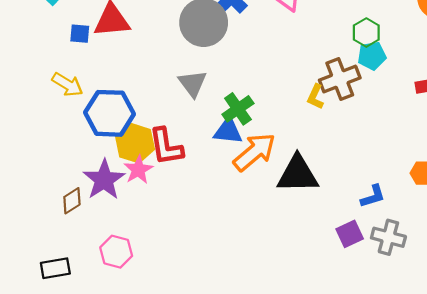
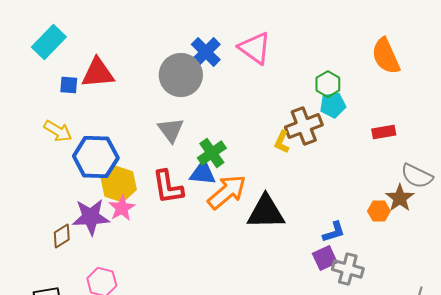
red L-shape: (166, 147) -> (168, 187), moved
purple star: (104, 180) -> (91, 217), turned 30
purple square: (350, 234) -> (325, 258), moved

